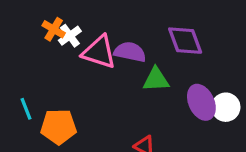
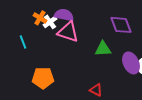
purple semicircle: (130, 52) -> (64, 15), moved
cyan line: (26, 109) -> (23, 42), moved

